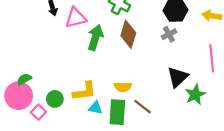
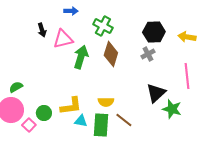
green semicircle: (24, 79) -> (16, 87), moved
green star: (195, 95) -> (172, 109), turned -30

